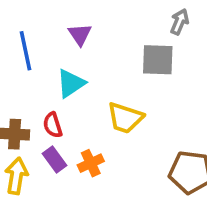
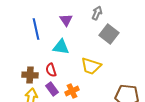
gray arrow: (180, 22) -> (97, 13), moved
gray square: (158, 60) -> (109, 34), turned 36
cyan triangle: (71, 83) -> (61, 47), turned 42

